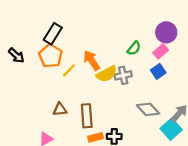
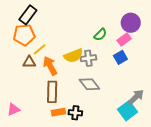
orange pentagon: (51, 56) -> (24, 35), turned 30
orange arrow: (92, 60) -> (50, 66), moved
brown triangle: (60, 109) -> (29, 62), moved
gray diamond: (148, 109) -> (89, 84), moved

